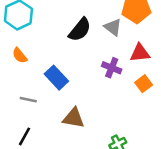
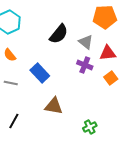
gray triangle: (113, 27) -> (86, 42), moved
gray line: (28, 100) -> (11, 83), moved

